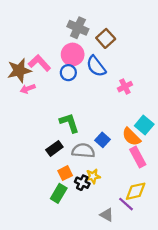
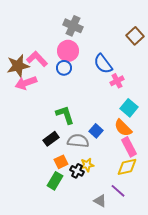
brown square: (106, 38) -> (135, 36), moved
blue semicircle: (96, 66) -> (103, 64), moved
pink arrow: (28, 89) -> (26, 83), size x1.5
cyan square: (144, 125) -> (129, 108), moved
yellow diamond: (136, 191) -> (127, 167), moved

